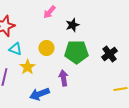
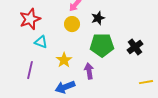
yellow circle: (46, 48) -> (72, 24), moved
yellow star: (27, 67) -> (64, 60), moved

